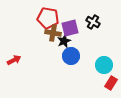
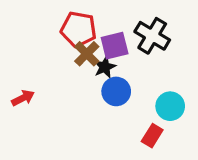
black cross: (93, 22) -> (152, 36), size x1.5
brown cross: (53, 33) -> (87, 54), turned 35
red rectangle: (111, 83) -> (152, 136), moved

